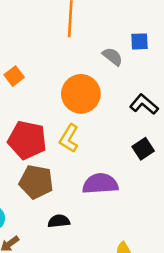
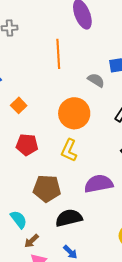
red pentagon: (27, 140) -> (27, 145), moved, size x0.7
black semicircle: (59, 221) -> (69, 218), size x1.5

